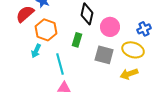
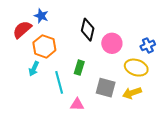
green rectangle: (77, 40) -> (79, 68), moved
gray square: (104, 55) -> (106, 88), moved
pink triangle: (64, 88) -> (77, 105), moved

